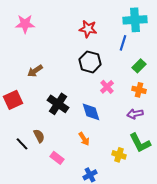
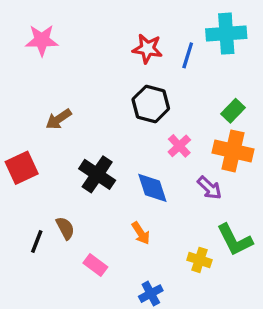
blue line: (123, 43) -> (188, 55), moved
orange cross: (139, 90) -> (233, 151), size x1.6
purple arrow: (135, 114) -> (209, 188), moved, turned -126
black line: (22, 144) -> (37, 242), turned 64

